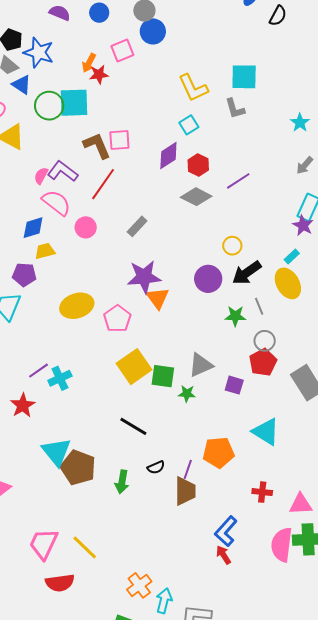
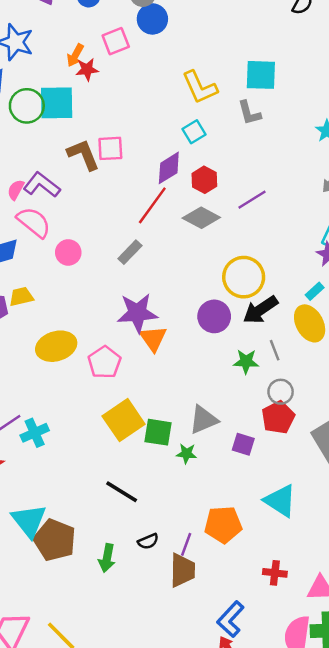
red line: (103, 184) -> (152, 205), moved
yellow circle: (232, 246) -> (244, 277), size x1.8
yellow trapezoid: (45, 251) -> (21, 297), moved

